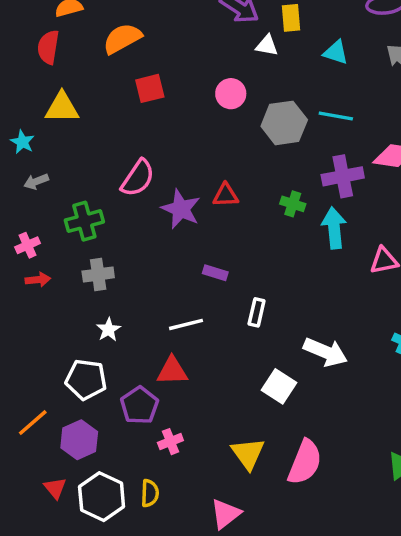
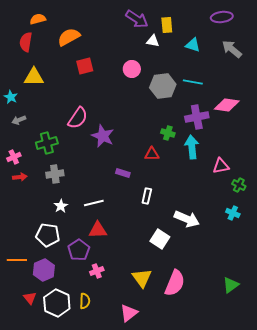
red triangle: (226, 195) -> (152, 154), moved
white line: (186, 324) -> (94, 203), moved
orange line: (33, 423) -> (17, 260), turned 42

